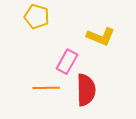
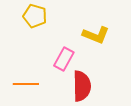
orange line: (46, 88) -> (26, 84), moved

